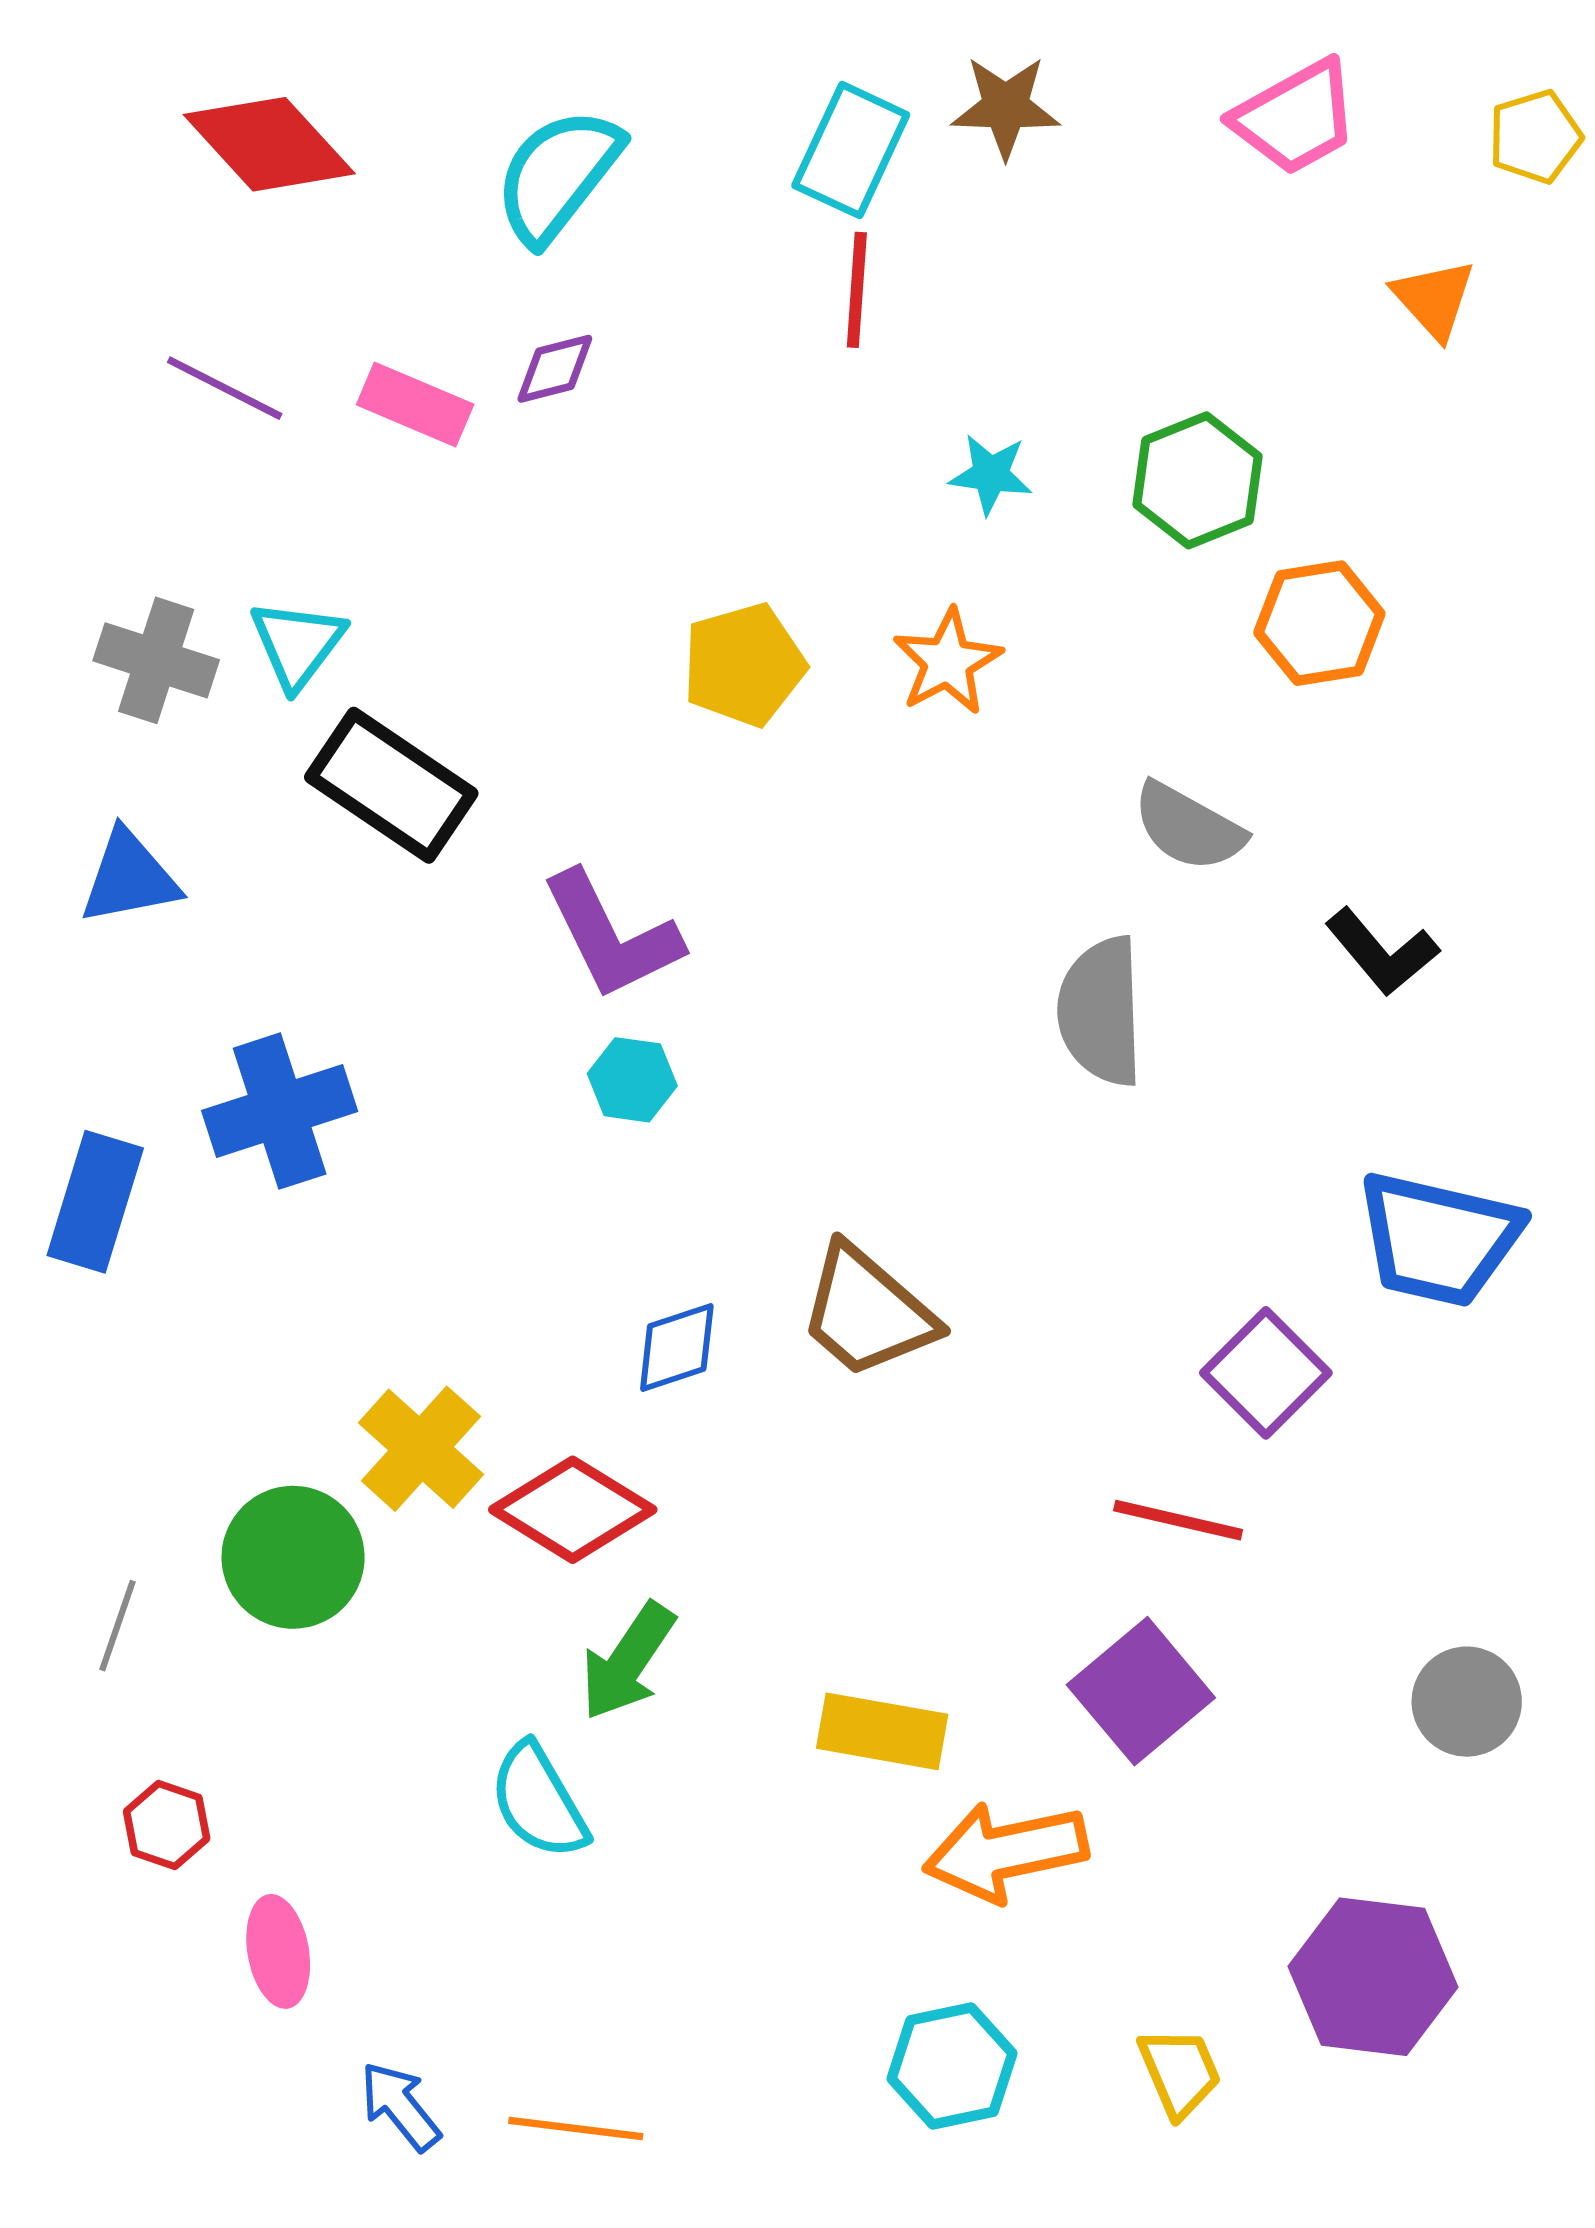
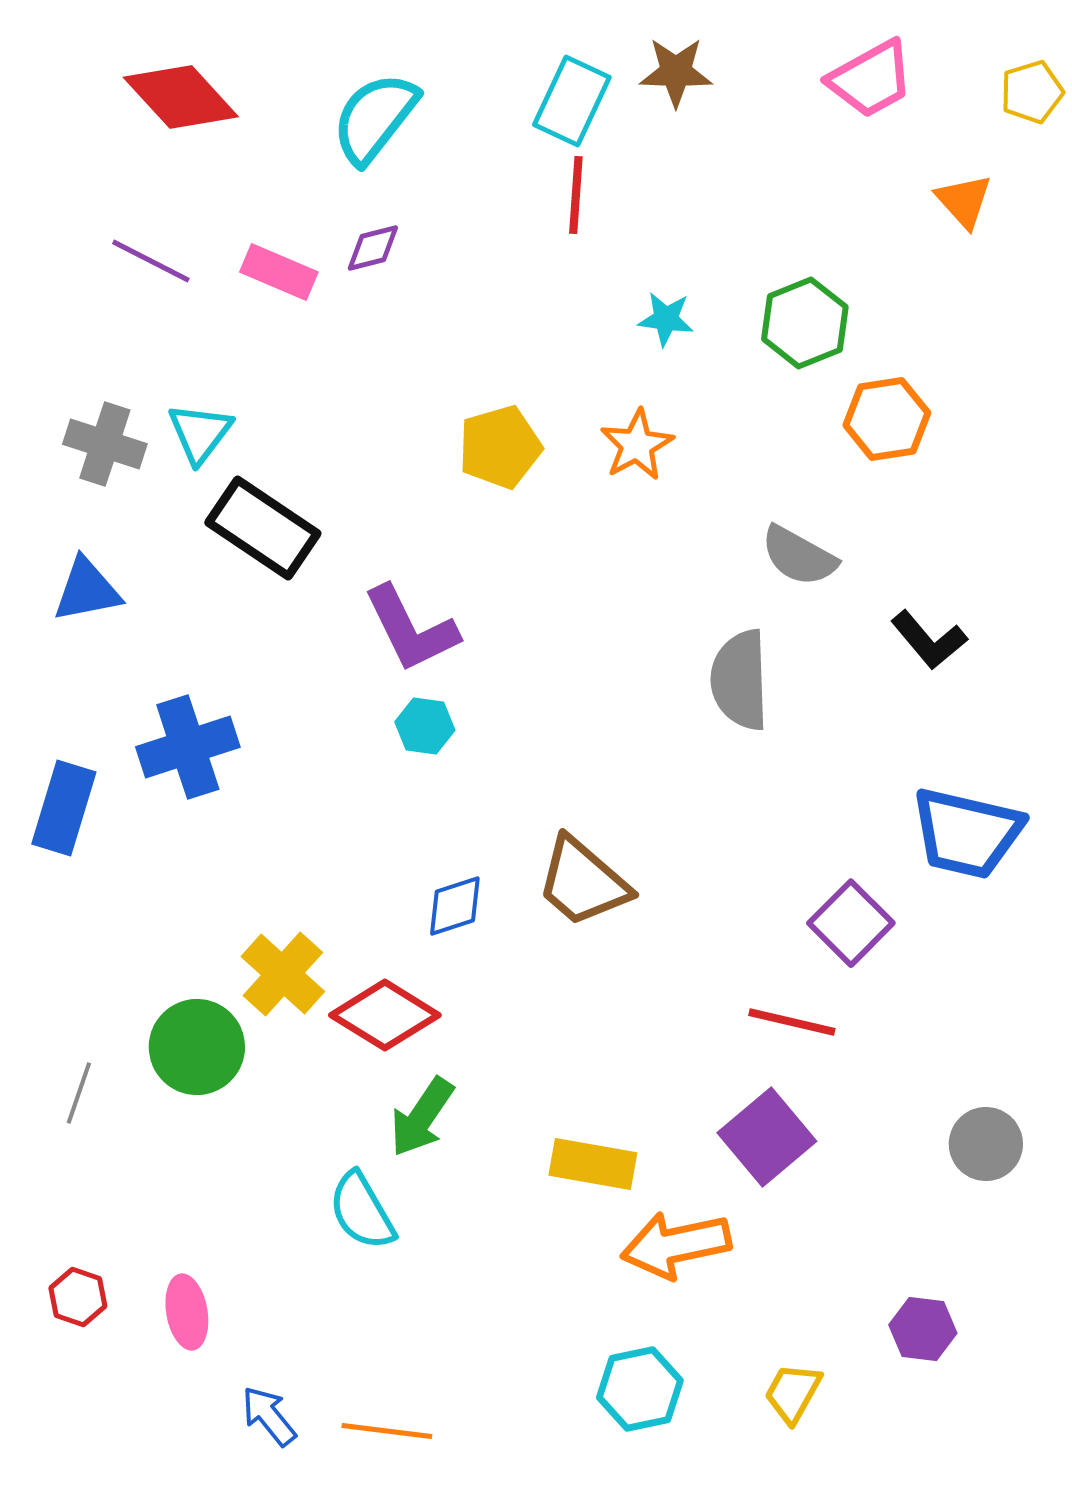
red hexagon: (167, 1825) -> (78, 1297), moved
purple hexagon: (1373, 1977) -> (923, 1329), size x0.6
yellow trapezoid: (1180, 2072) -> (793, 1393), turned -128

